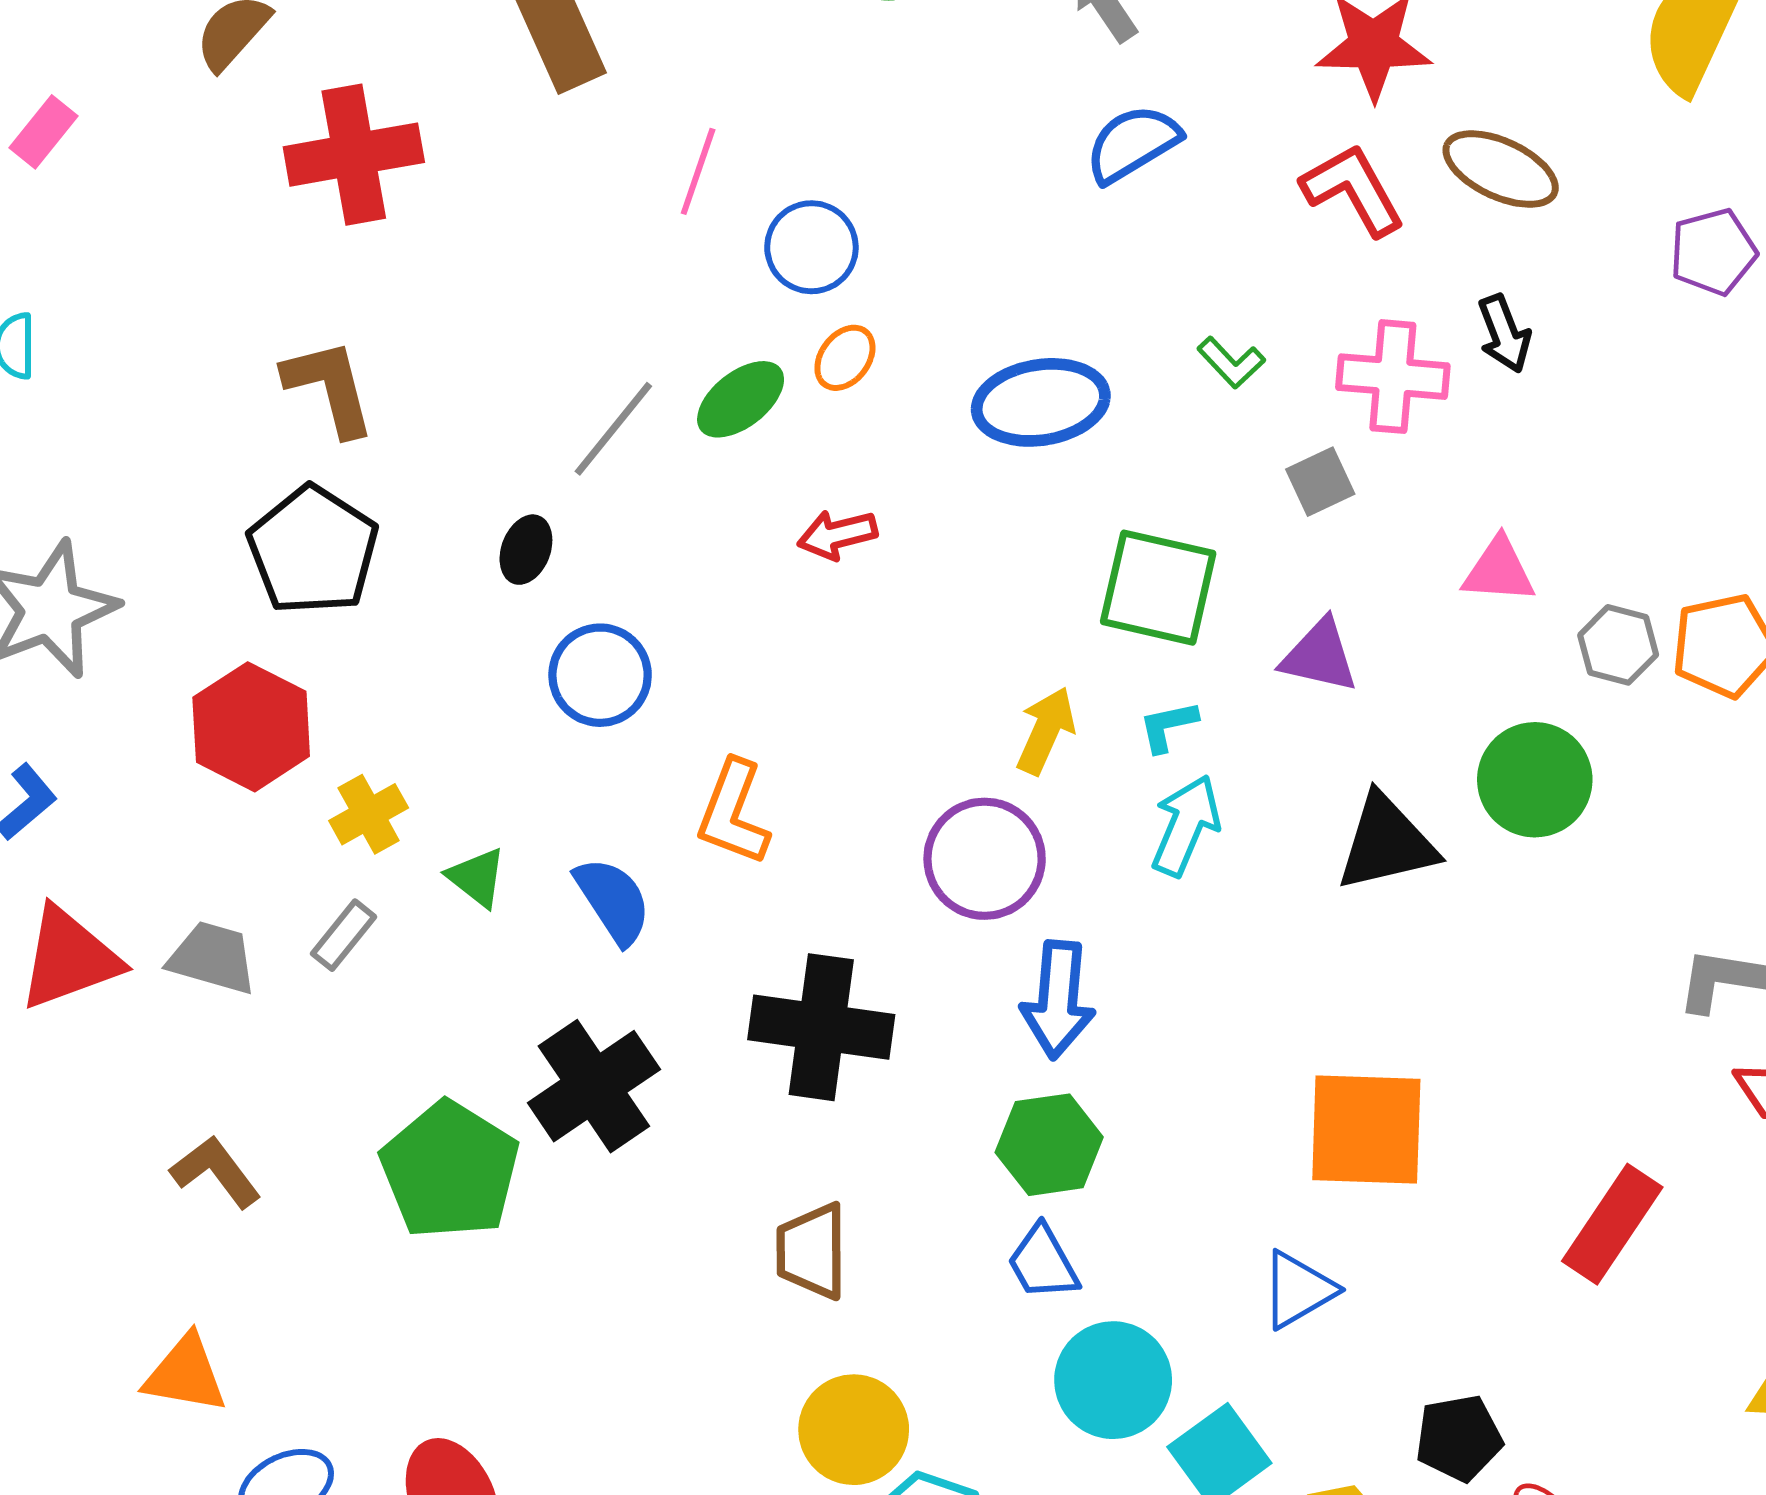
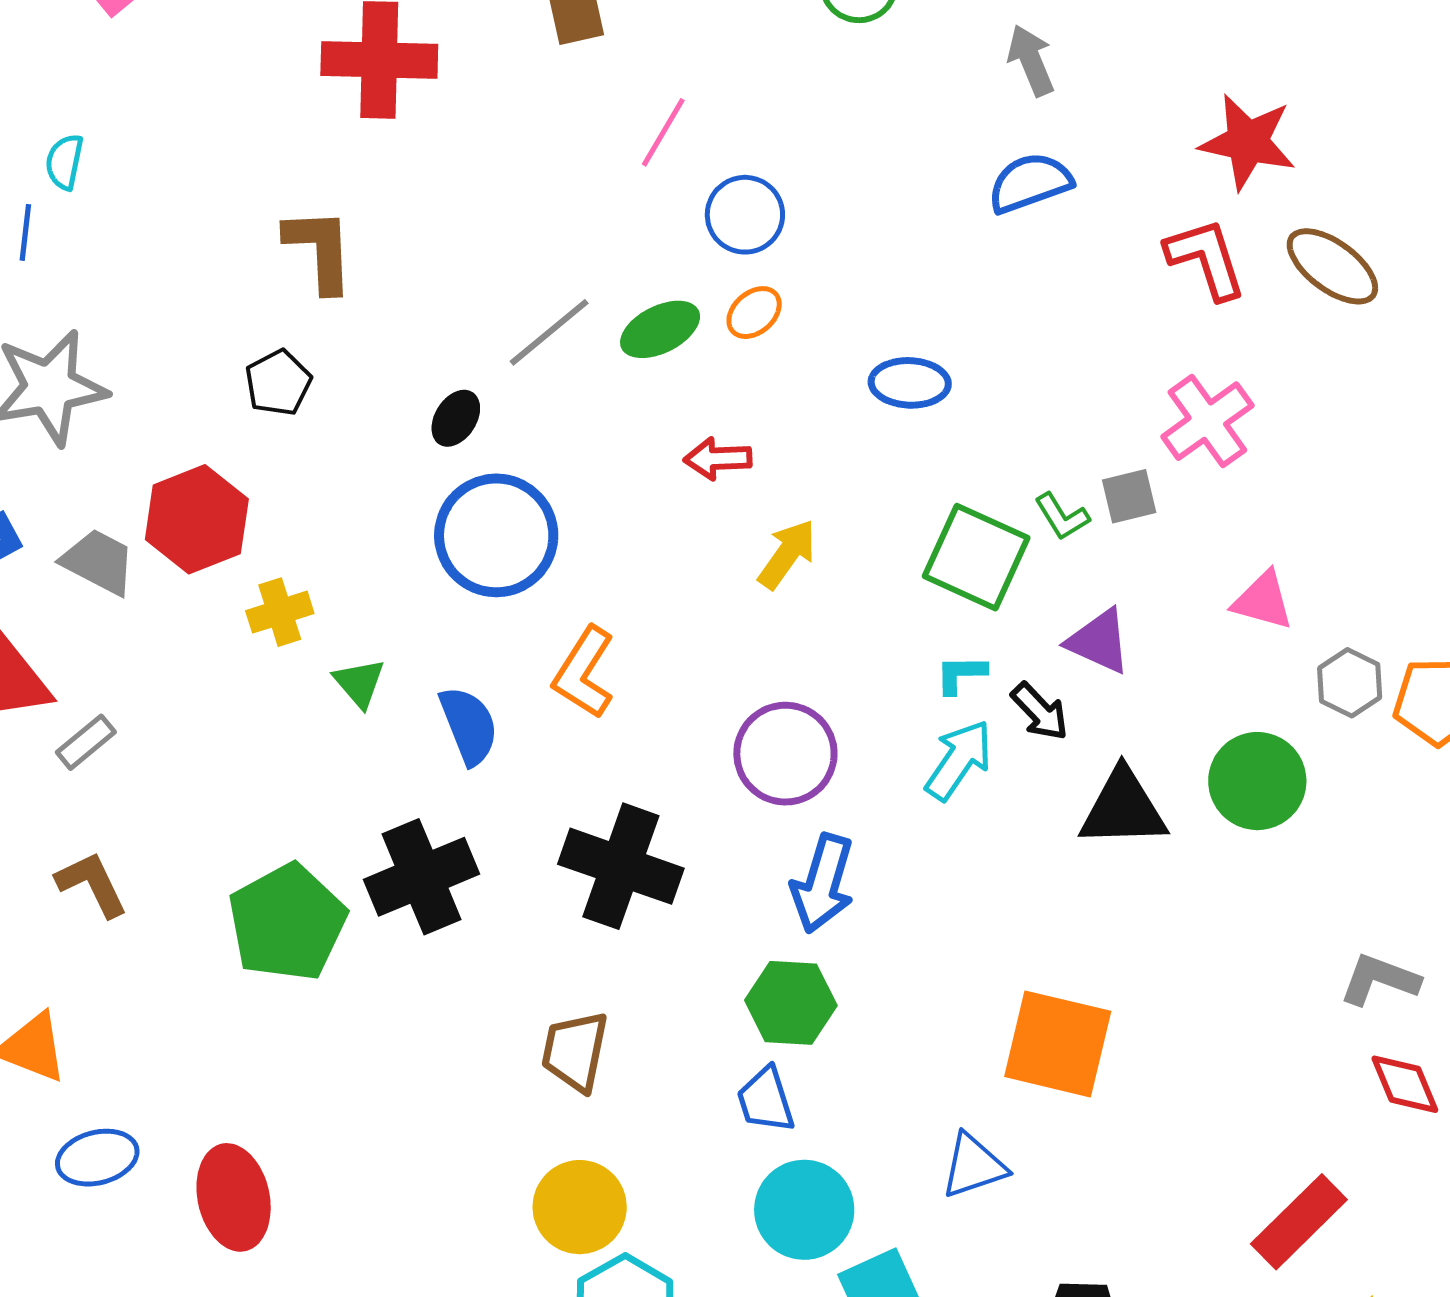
black arrow: (1504, 334) -> (1040, 712), moved, turned -34
green L-shape: (1231, 362) -> (1062, 517), moved
pink cross: (1393, 377) -> (1207, 421), turned 38
blue ellipse: (1041, 402) -> (910, 383), size x0.7
black pentagon: (313, 550) -> (278, 383), size x0.6
blue circle: (600, 675) -> (496, 535), size x1.4
yellow arrow: (1046, 731) -> (787, 554), moved
gray rectangle: (344, 935) -> (86, 742), moved
gray trapezoid: (213, 958) -> (99, 562), moved
red rectangle: (1612, 1224) -> (1299, 1222), moved

